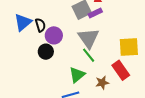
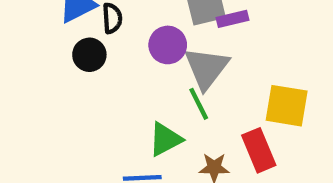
purple circle: (54, 35) -> (168, 45), moved
black circle: (46, 52) -> (89, 55), moved

